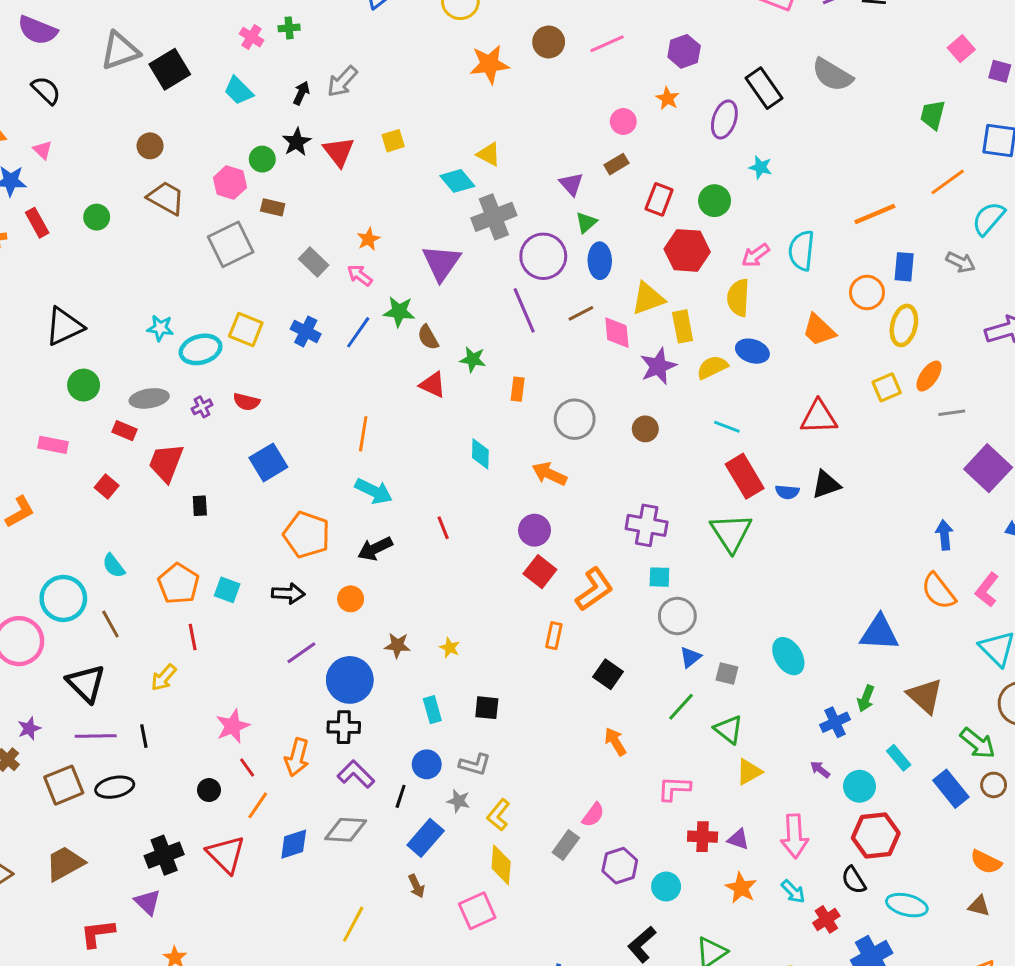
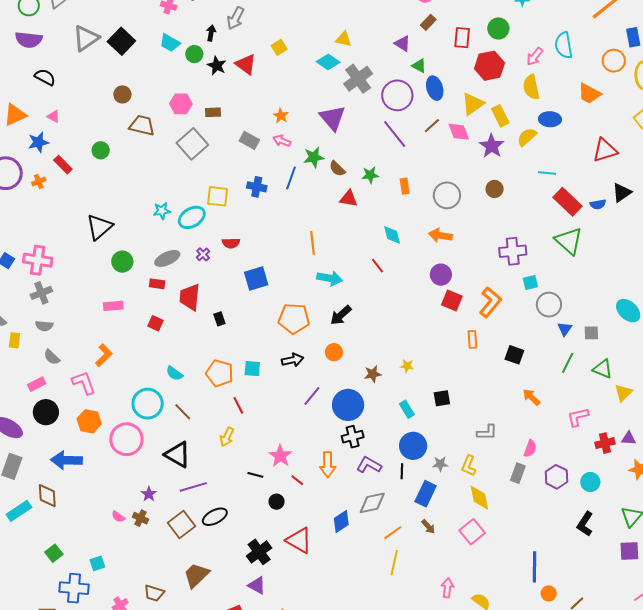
green circle: (262, 159) -> (194, 54), moved
green triangle: (586, 222) -> (419, 66), turned -35
blue square: (268, 462) -> (256, 279), turned 30
red line: (443, 528) -> (377, 266), moved
black line: (144, 736) -> (255, 475), moved, turned -49
blue circle: (427, 764) -> (413, 446), size x1.4
gray L-shape: (475, 764) -> (487, 432), moved
orange line: (258, 805) -> (393, 533), moved, turned 36

